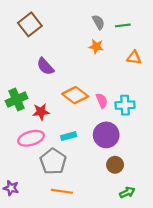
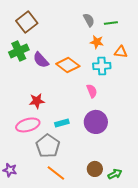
orange star: (96, 46) -> (97, 42), moved
orange diamond: (75, 95) -> (68, 65), moved
green cross: (17, 100) -> (19, 51), moved
cyan cross: (125, 105) -> (102, 66), moved
brown circle: (115, 165) -> (95, 169), moved
orange line: (62, 191) -> (56, 173), turned 30

